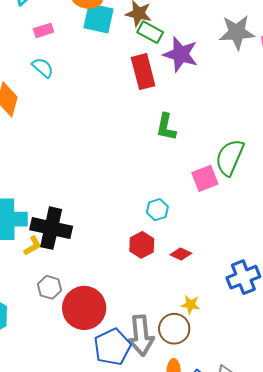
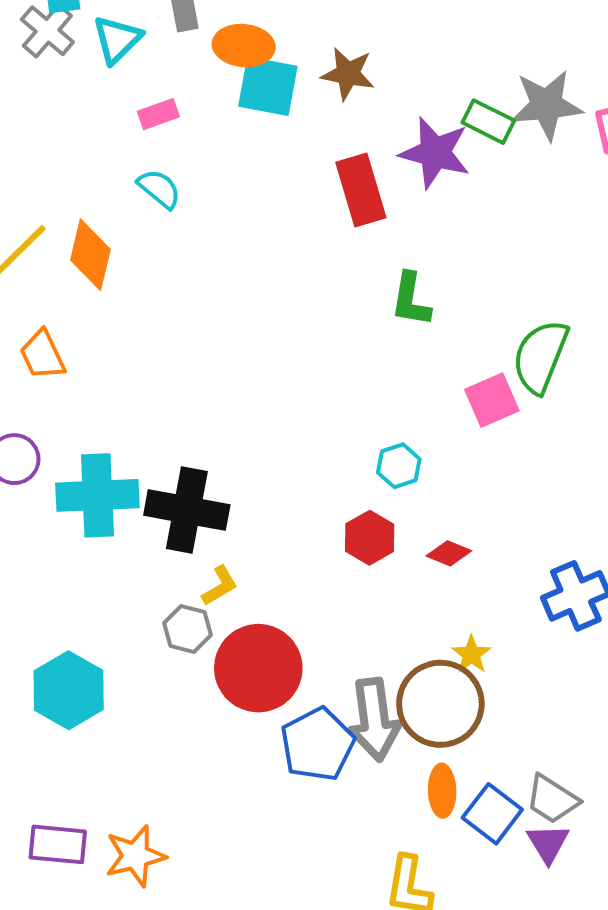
green rectangle: (150, 32) -> (488, 122), moved
yellow L-shape: (33, 246) -> (220, 586), moved
yellow star: (190, 305) -> (471, 654), turned 30
brown circle: (174, 329) -> (440, 704), size x1.4

